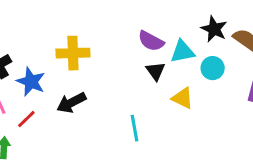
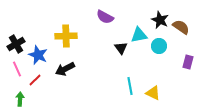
purple semicircle: (151, 41) -> (105, 17), moved
yellow triangle: (183, 98) -> (153, 93), moved
cyan line: (135, 128) -> (130, 86), moved

